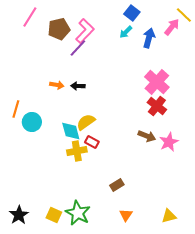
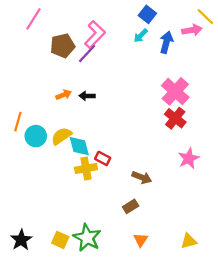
pink arrow: (172, 27) -> (192, 30), turned 42
brown pentagon: (59, 29) -> (63, 46), moved
orange arrow: (57, 85) -> (64, 95), turned -32
yellow semicircle: (86, 122) -> (61, 136), moved
brown arrow: (147, 136) -> (142, 177), moved

